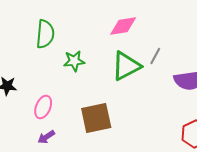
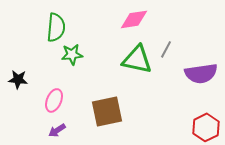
green star: (74, 61) -> (72, 54), moved
green triangle: (126, 66) -> (137, 59), turned 40

